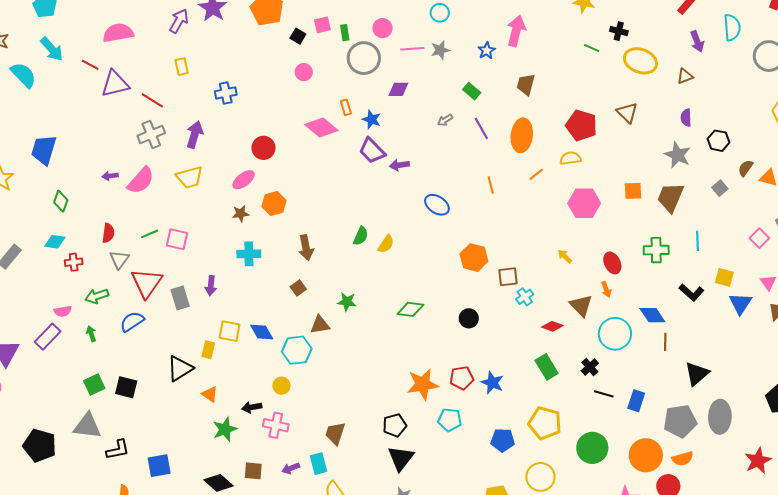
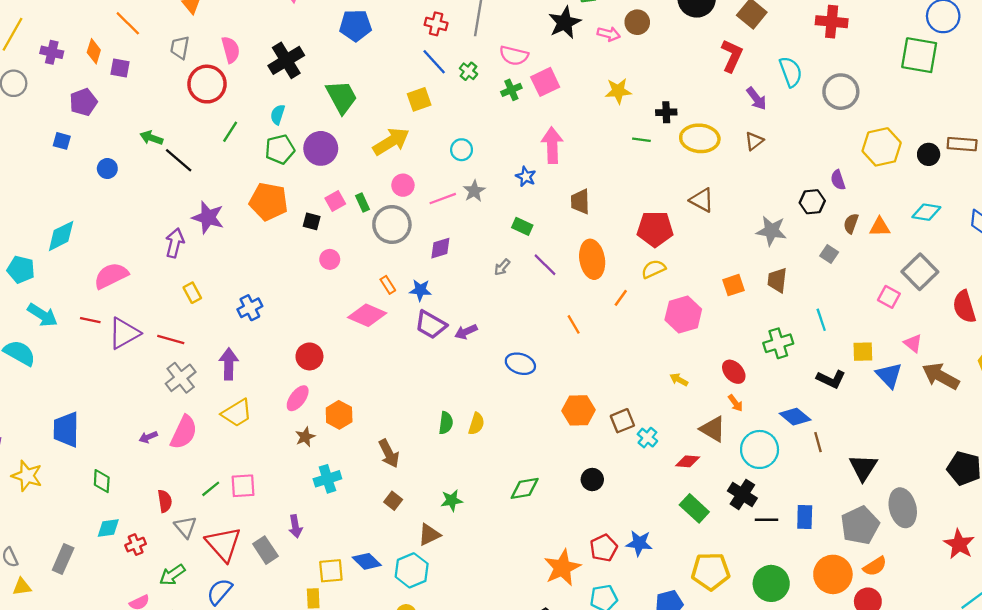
purple semicircle: (686, 118) -> (838, 180), moved
brown trapezoid: (670, 197) -> (777, 280), size x0.7
black cross: (590, 367) -> (742, 494), size x1.4

